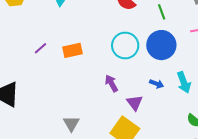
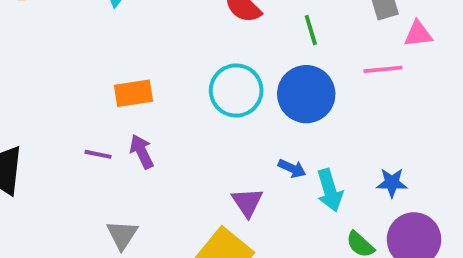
purple line: (40, 48) -> (98, 154), moved, turned 48
cyan arrow: (184, 82) -> (330, 190), moved
purple arrow: (111, 83) -> (142, 152), moved

